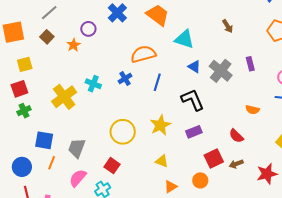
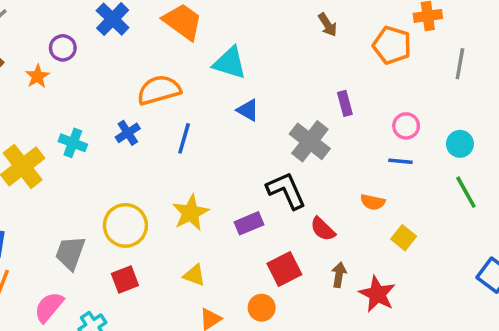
brown arrow: (228, 26) -> (328, 25), moved
gray cross: (221, 71) -> (310, 141), moved
black L-shape: (193, 100) -> (286, 190), moved
orange semicircle: (252, 110) -> (373, 202), moved
gray trapezoid: (77, 148) -> (70, 253), moved
brown arrow: (236, 164) -> (339, 275), moved, turned 120
red square: (112, 166) -> (125, 280), moved, turned 35
red star: (267, 174) -> (377, 294), turned -30

